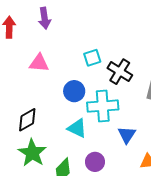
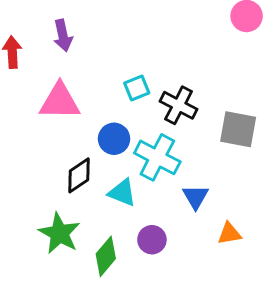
pink triangle: (39, 63) -> (60, 101), size x1.4
cyan cross: (103, 106) -> (157, 157), turned 36
black diamond: (27, 120) -> (79, 175), moved

